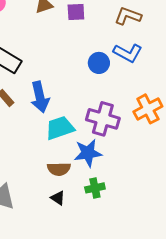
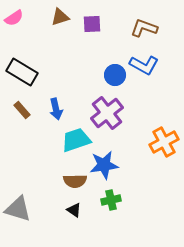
blue arrow: (40, 97) -> (56, 109), size x0.7
orange cross: (148, 109) -> (164, 142), moved
purple cross: (103, 119) -> (107, 113), moved, turned 36

